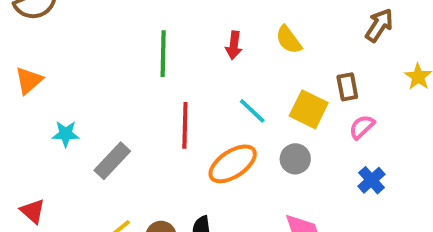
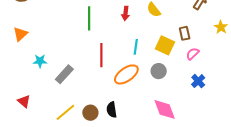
cyan line: (252, 111) -> (136, 47), turned 56

